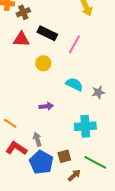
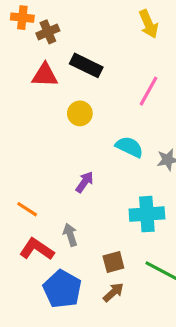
pink line: (74, 44) -> (149, 91), moved
purple arrow: (46, 106) -> (85, 182), turned -48
blue pentagon: (41, 162) -> (62, 289), moved
brown arrow: (74, 175) -> (113, 292), moved

